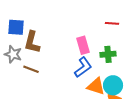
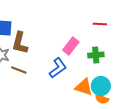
pink rectangle: (83, 45) -> (71, 46), turned 54
blue L-shape: (83, 67) -> (58, 68), moved

